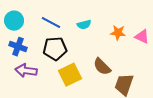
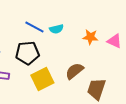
blue line: (51, 23) -> (34, 27), moved
brown semicircle: (102, 67) -> (74, 71), turned 96

